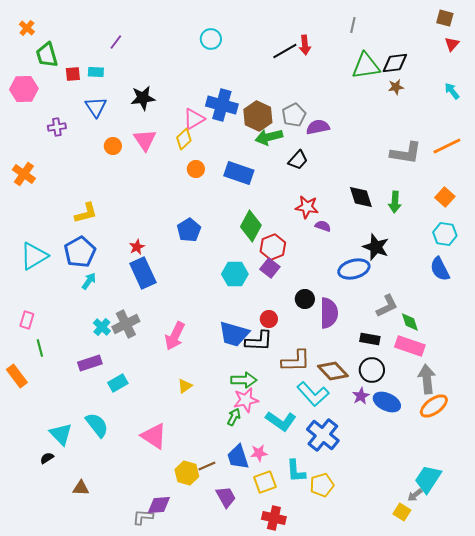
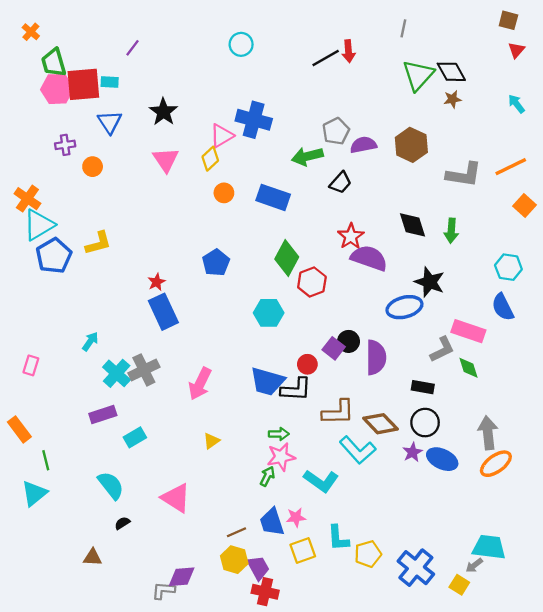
black diamond: (395, 63) -> (451, 72), turned 68
green triangle: (366, 66) -> (418, 75), turned -40
red square: (73, 74) -> (83, 84), size x2.0
pink hexagon: (24, 89) -> (57, 89), moved
black star: (143, 98) -> (163, 112), turned -30
brown hexagon: (258, 116) -> (411, 145), moved
orange circle: (113, 146) -> (93, 167), moved
orange square: (445, 197) -> (524, 205), moved
red star: (307, 207) -> (351, 236), turned 30
purple semicircle: (323, 226) -> (369, 258), size x2.0
blue pentagon: (80, 252) -> (54, 256), moved
cyan triangle: (34, 256) -> (39, 225), moved
purple square: (270, 268) -> (334, 348), moved
cyan arrow: (89, 281) -> (90, 341), moved
cyan cross: (102, 327) -> (117, 373), size x1.4
pink rectangle: (410, 346) -> (468, 331), moved
green line: (40, 348) -> (46, 460), moved
green arrow: (244, 380) -> (279, 434), size x0.7
cyan triangle: (61, 434) -> (34, 493), moved, turned 35
blue cross: (323, 435) -> (416, 568), moved
black semicircle: (47, 458) -> (122, 523), moved
yellow hexagon: (187, 473) -> (234, 560), moved
cyan trapezoid: (428, 479) -> (489, 547), turned 64
red cross: (274, 518) -> (265, 592), moved

